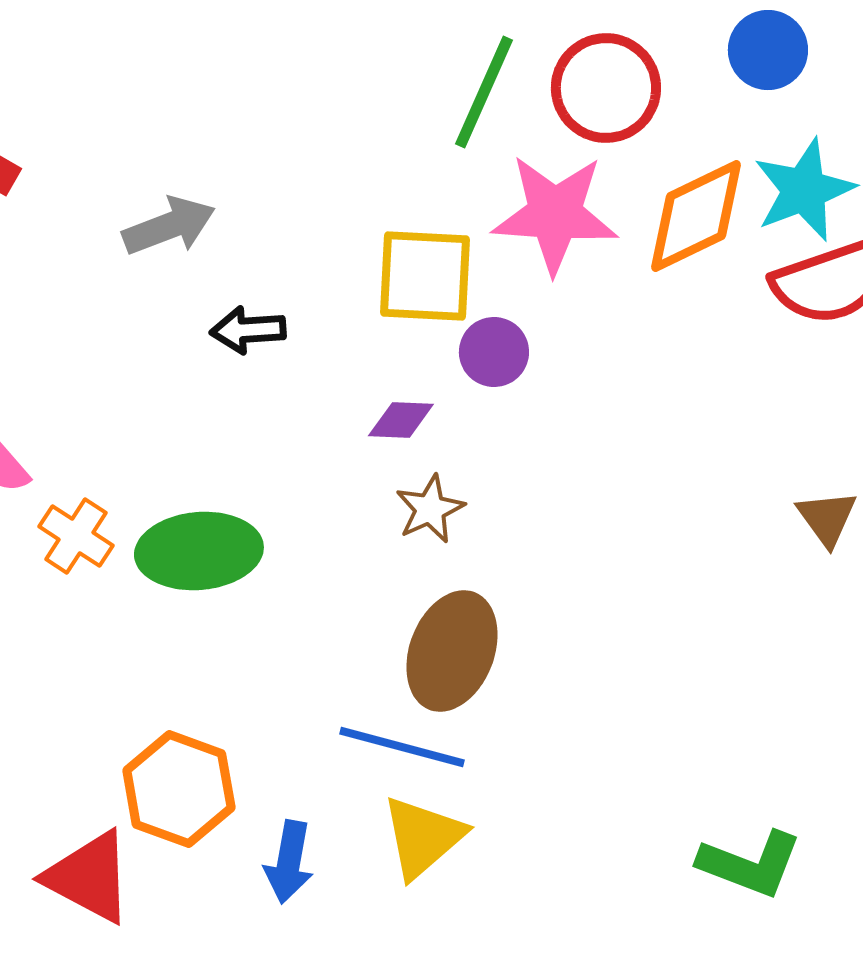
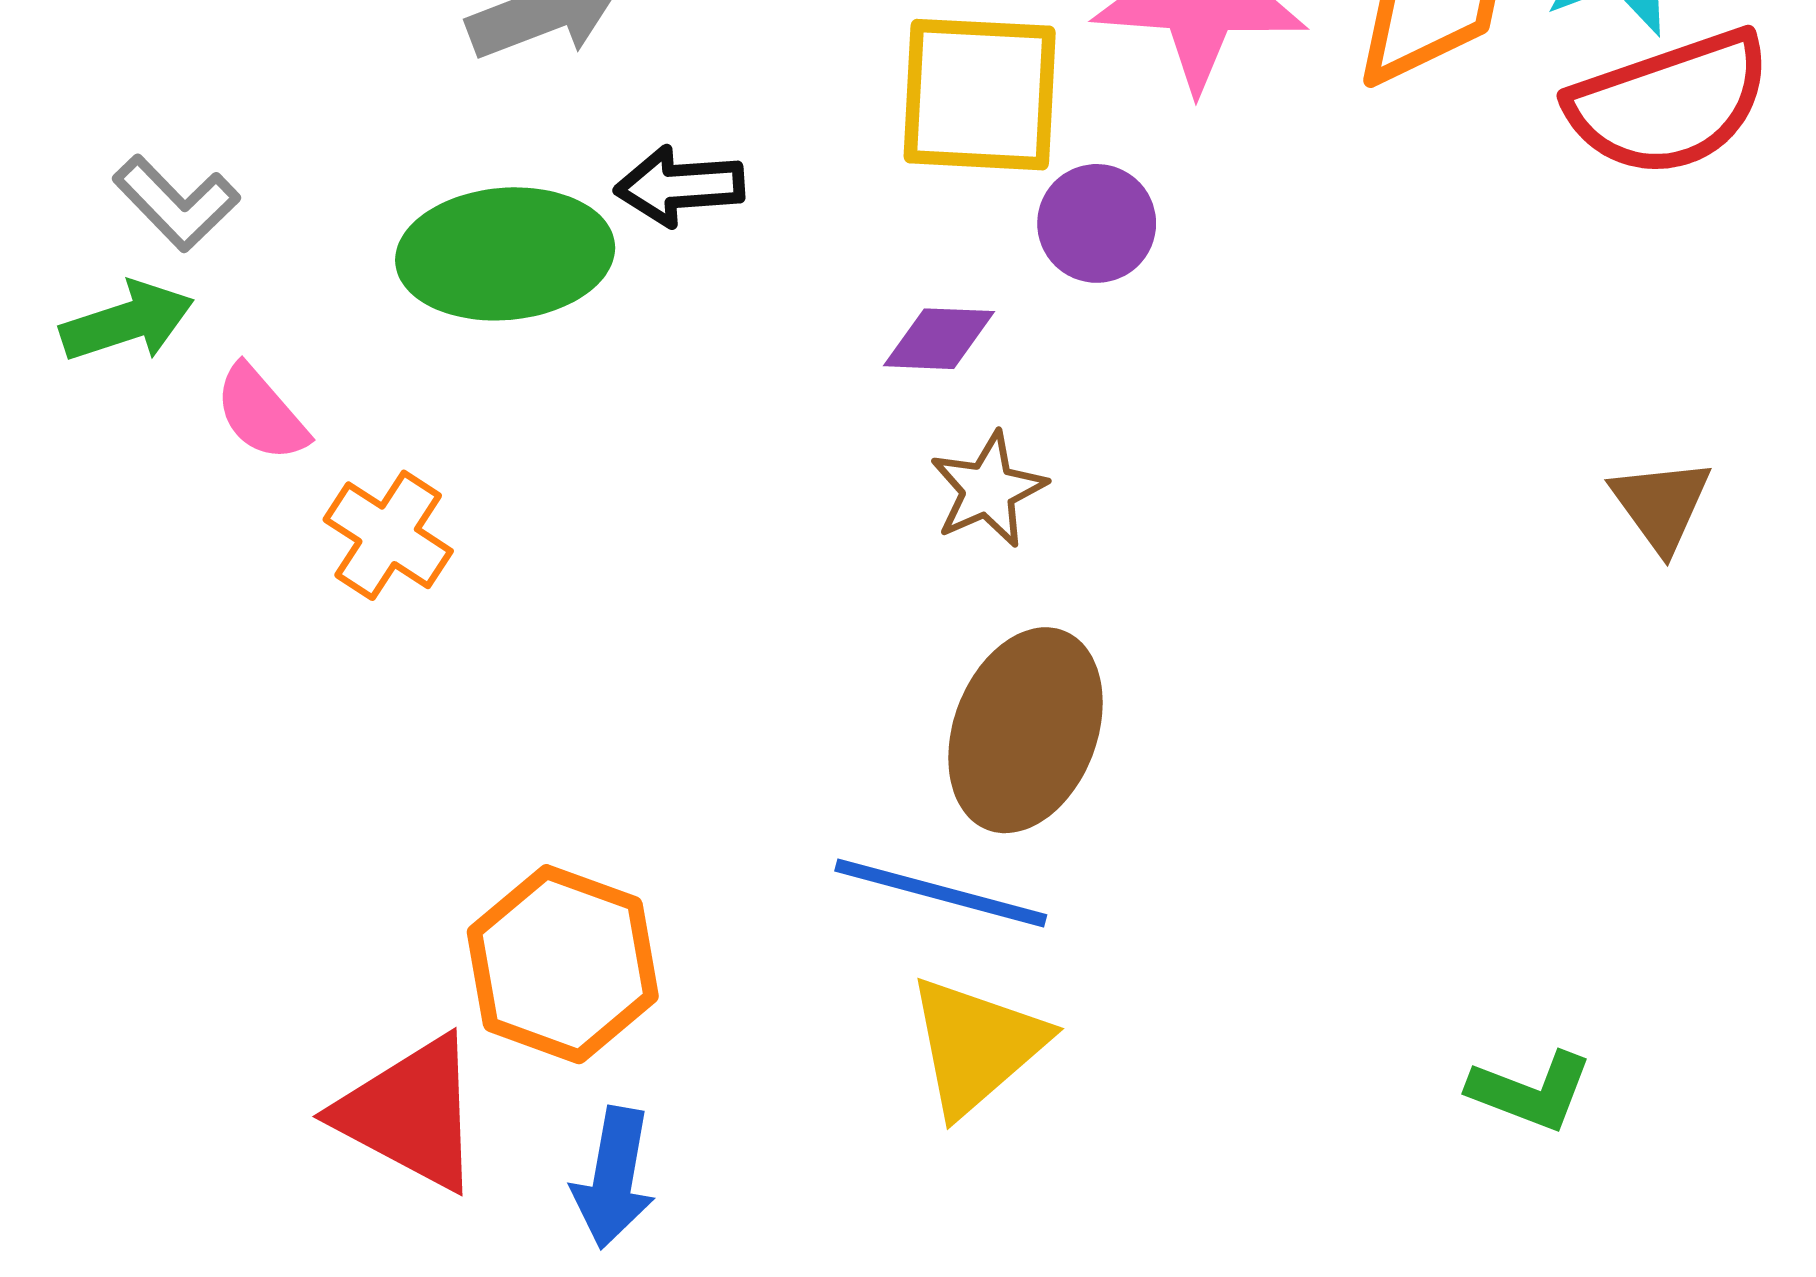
green ellipse: (199, 551) -> (505, 254), moved
blue arrow: (289, 862) -> (614, 1178), moved
green L-shape: (750, 864) -> (1531, 1091), size x0.7

